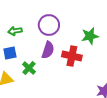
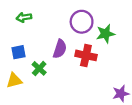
purple circle: (49, 25) -> (82, 22), moved
green arrow: (15, 31) -> (24, 17), moved

